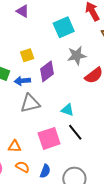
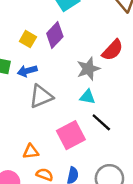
yellow square: (27, 55) -> (28, 39), turned -32
gray star: (77, 56) -> (88, 69), moved
purple diamond: (47, 71) -> (55, 35), moved

